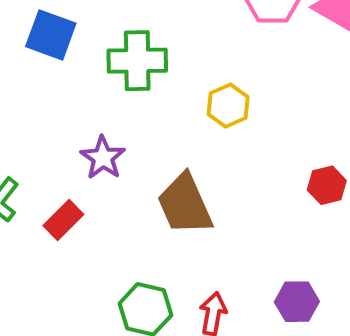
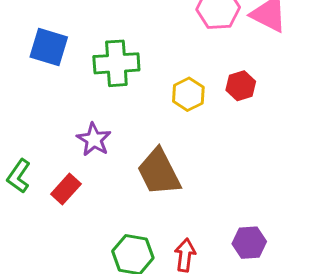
red hexagon: (327, 185) -> (241, 86), moved

